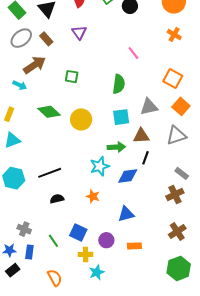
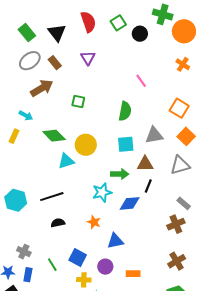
cyan arrow: (20, 85) -> (26, 116), moved
cyan triangle: (12, 140) -> (66, 161), moved
blue triangle: (126, 214) -> (115, 241), moved

